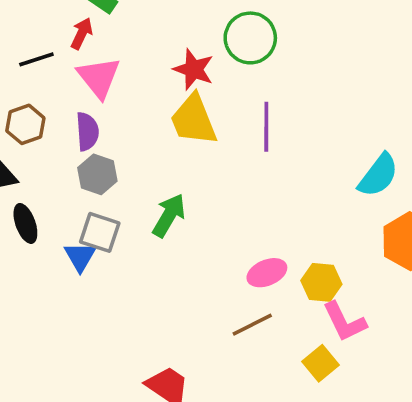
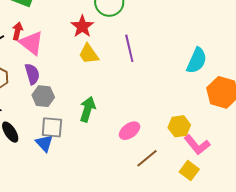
red arrow: (82, 33) -> (17, 31), moved
red star: (194, 69) -> (82, 26), turned 30
yellow trapezoid: (193, 120) -> (89, 54), size x0.7
pink ellipse: (267, 273) -> (130, 131), moved

